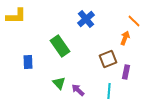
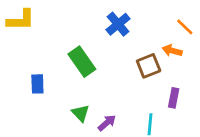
orange arrow: (125, 38) -> (172, 51), turned -96
brown square: (108, 59) -> (149, 66), moved
purple arrow: (78, 90) -> (107, 123), turned 96

